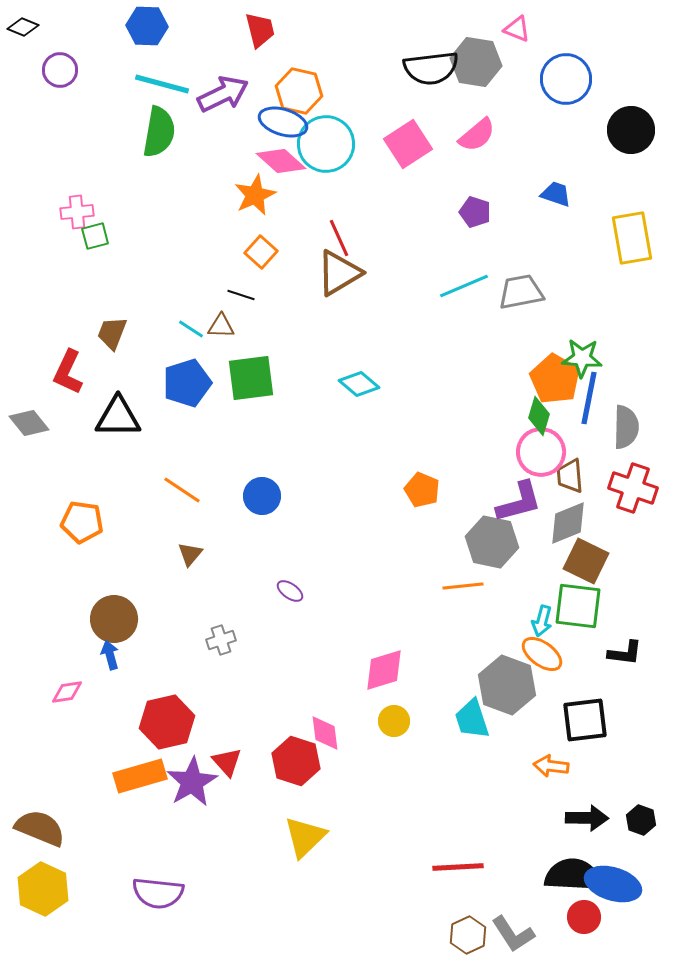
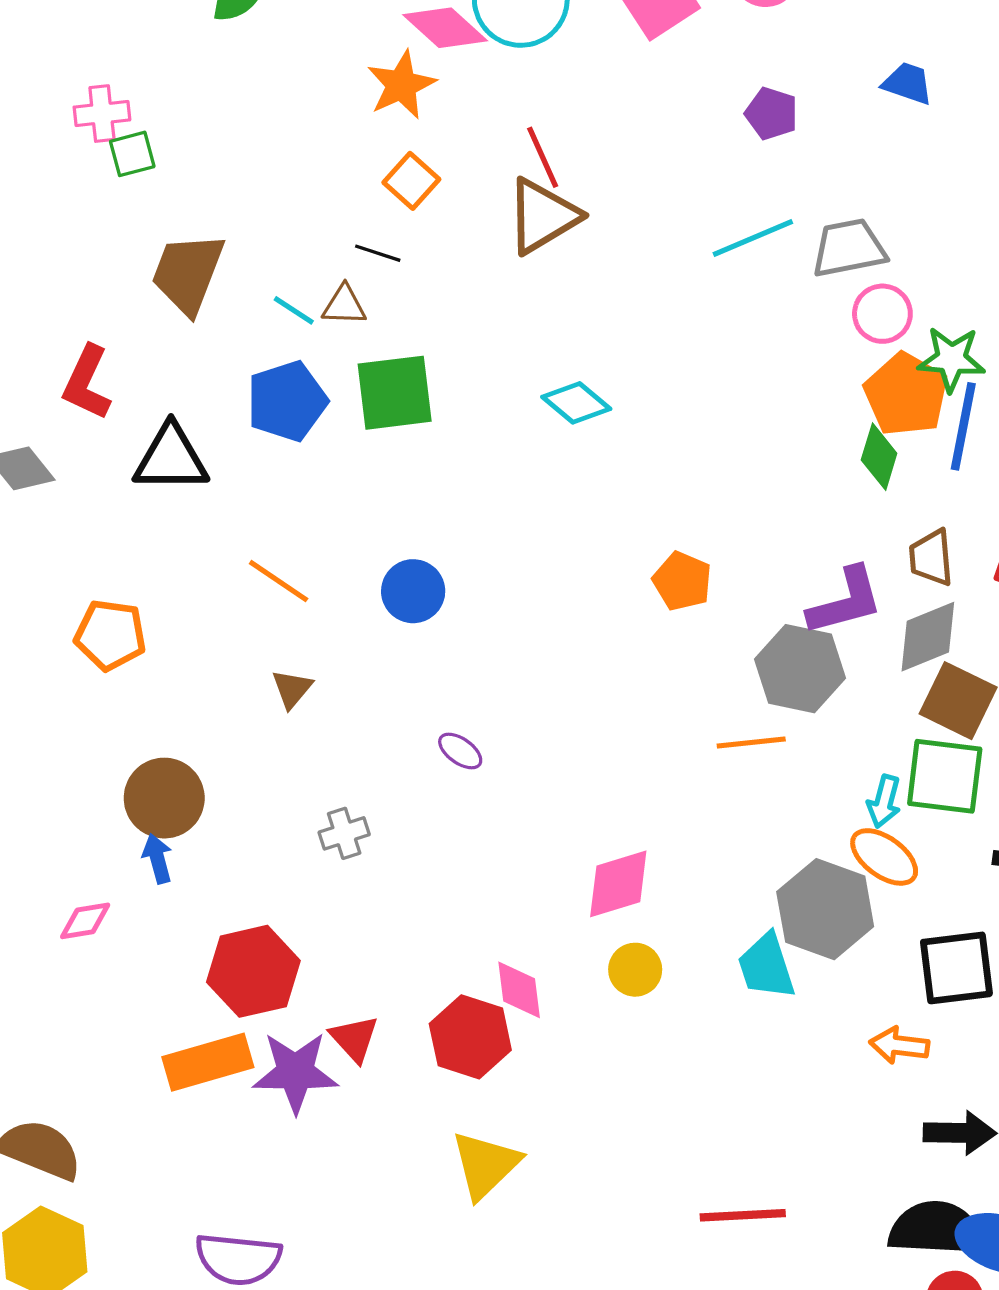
brown trapezoid: (112, 333) -> (188, 273), moved, size x1.5
pink circle: (541, 452) -> (882, 314), moved, size x0.7
purple star: (192, 782) -> (295, 1072), turned 30

